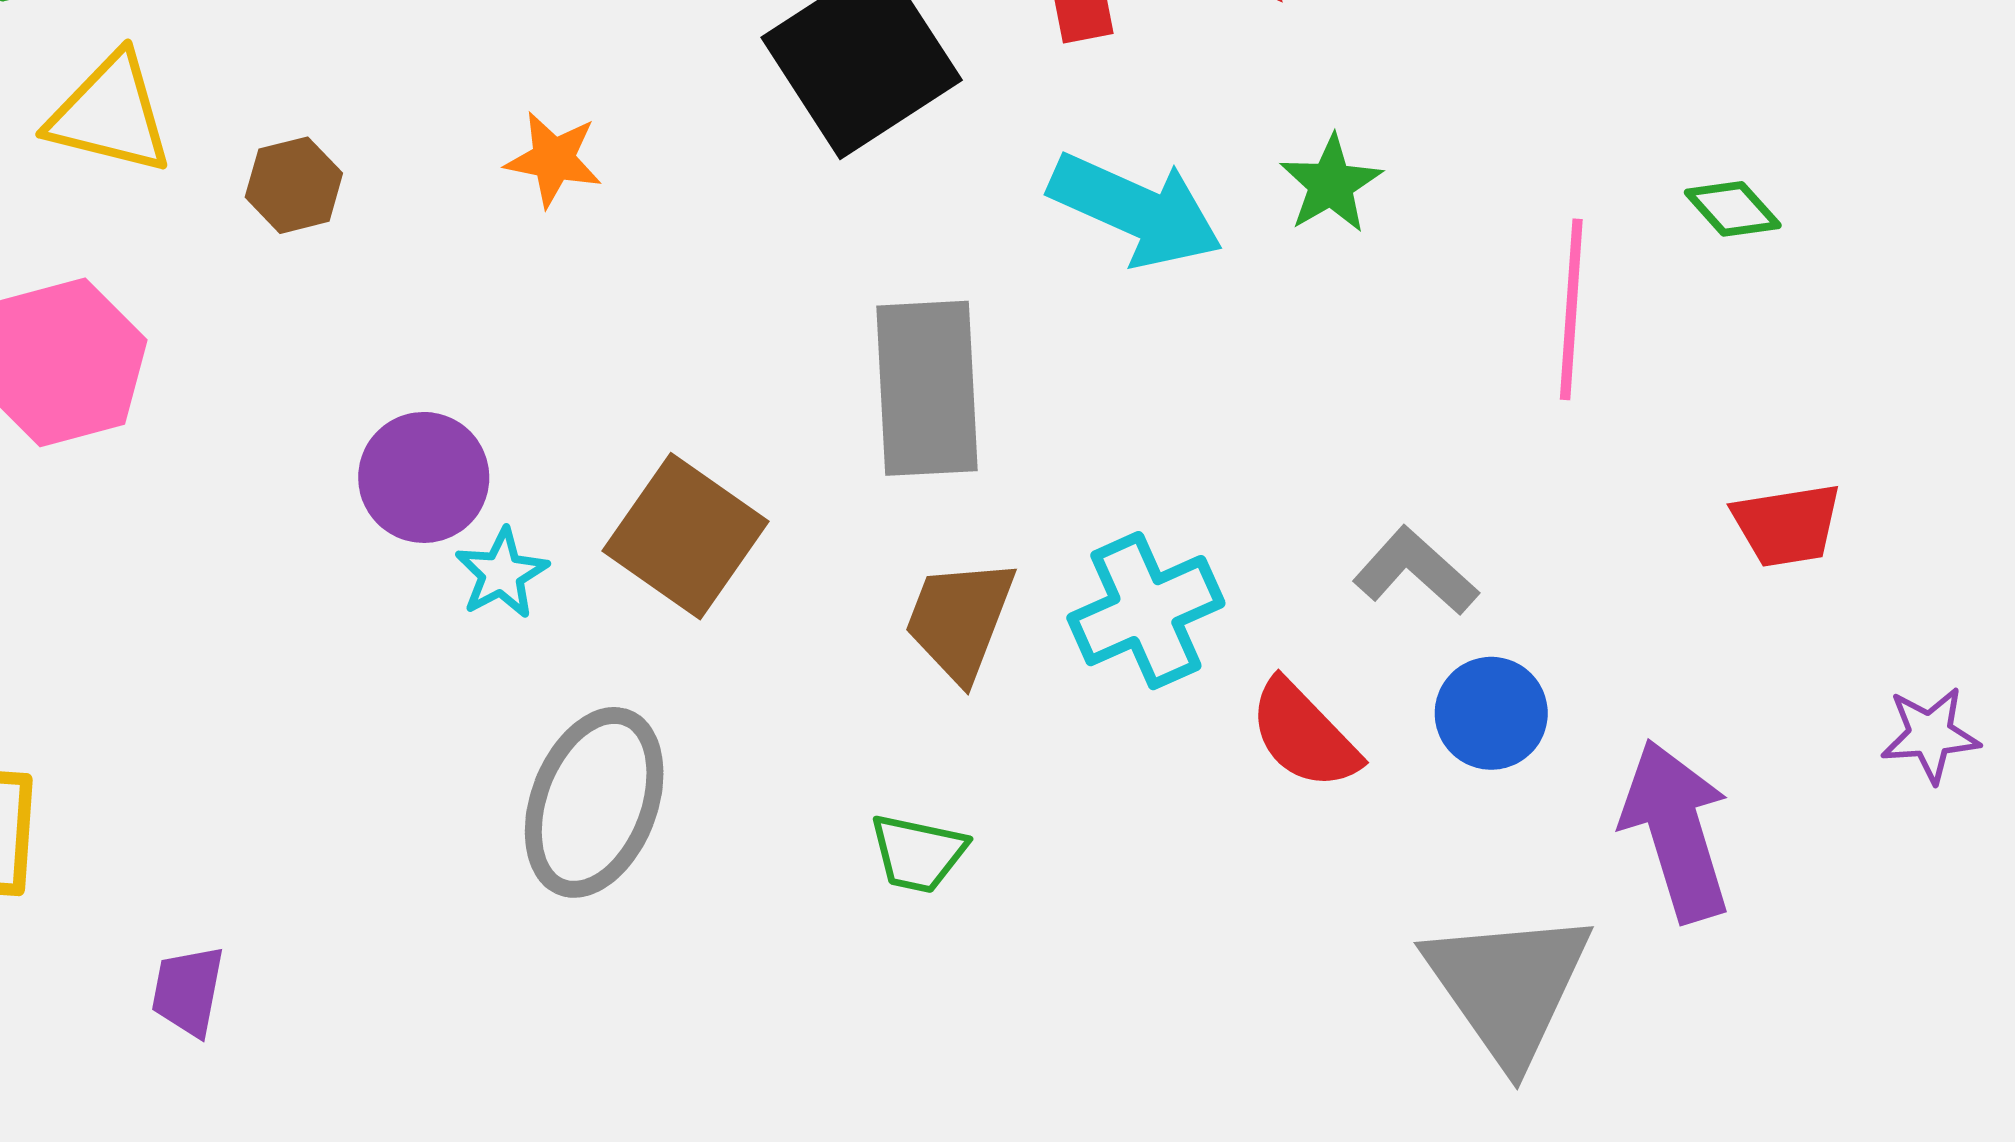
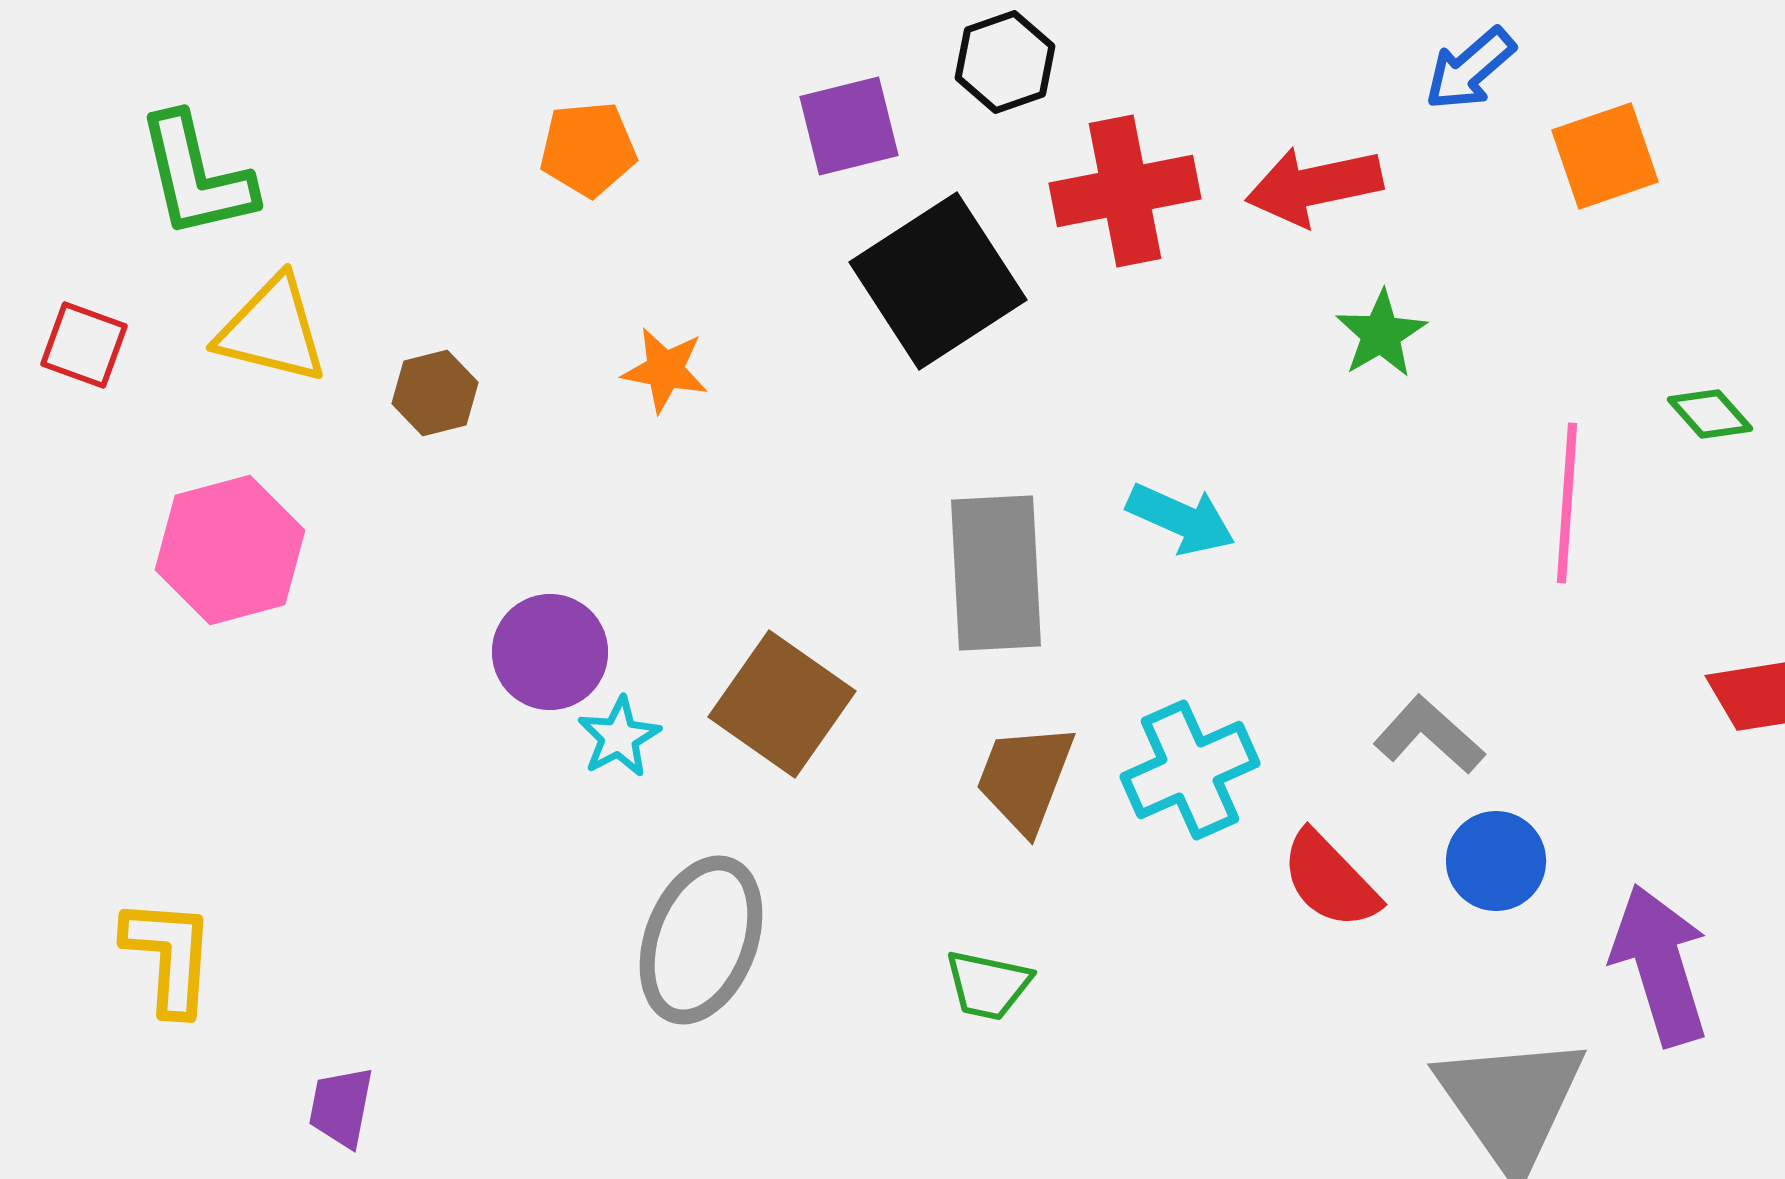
green star: (1331, 184) -> (1381, 334), moved
cyan arrow: (1136, 210) -> (1181, 519), moved, size x0.7

